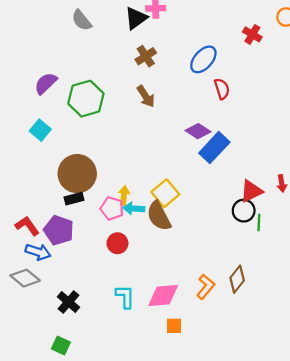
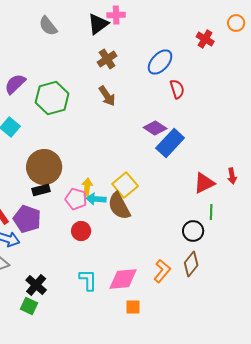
black circle: (244, 211) -> (193, 231), moved
green square: (61, 345) -> (29, 306), moved

